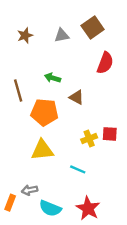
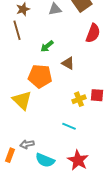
green arrow: (53, 78) -> (47, 46), turned -56
brown line: (18, 90) -> (17, 30), moved
yellow triangle: (42, 150) -> (22, 100), moved, turned 50

